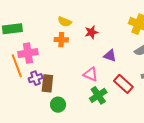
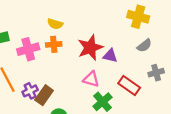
red star: (91, 32) -> (90, 48), moved, size x1.6
pink cross: (28, 53) -> (28, 49), moved
brown rectangle: (47, 83) -> (44, 95), turned 36

